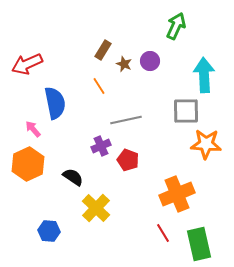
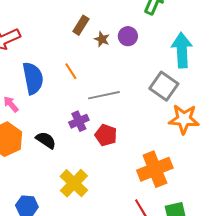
orange line: (99, 86) -> (71, 71), moved
gray square: (186, 111) -> (164, 86), turned 36
black semicircle: (73, 177) -> (46, 140), moved

